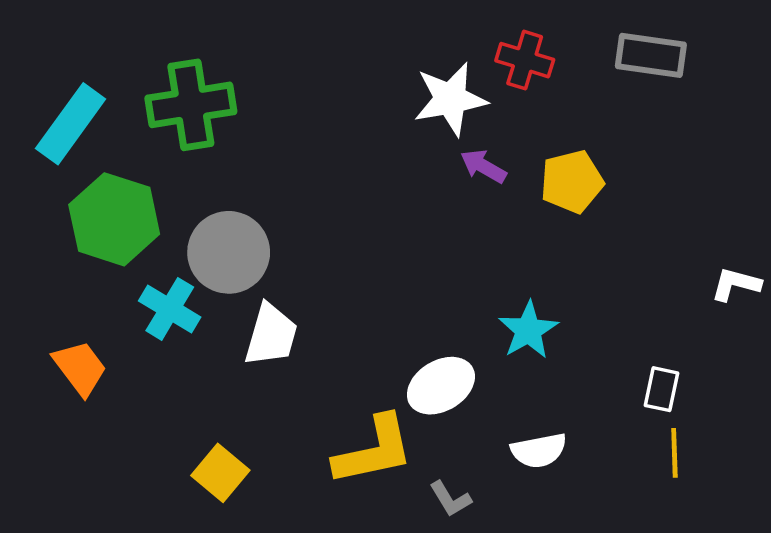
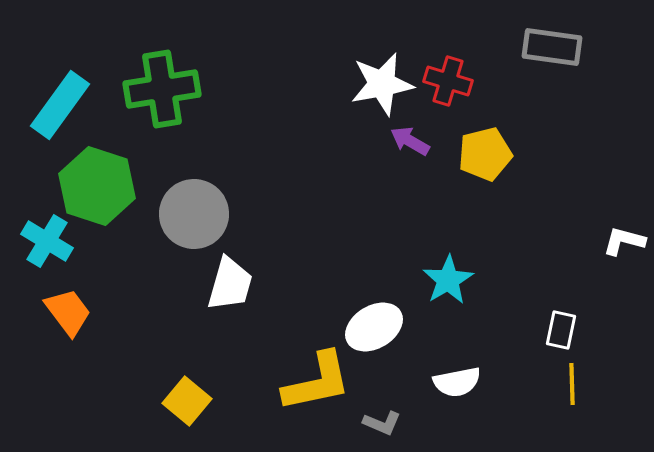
red cross: (525, 60) -> (448, 81), moved
cyan cross: (170, 309) -> (47, 241), moved
gray L-shape: (450, 499) -> (382, 423), turned -36

